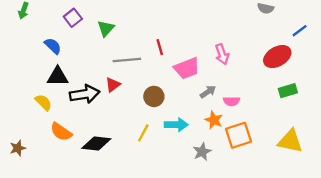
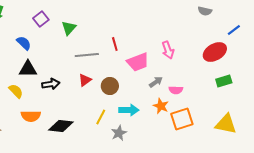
red triangle: (113, 85) -> (85, 80), moved
black arrow: (85, 94) -> (51, 84), size x0.7
orange semicircle: (61, 132) -> (31, 116), turned -36
gray star: (202, 152) -> (119, 133), moved

